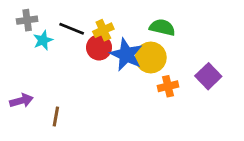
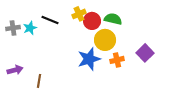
gray cross: (27, 20) -> (13, 28), moved
yellow cross: (103, 30) -> (79, 14), moved
red circle: (99, 47) -> (92, 21), moved
blue star: (126, 55) -> (89, 59), moved, turned 30

